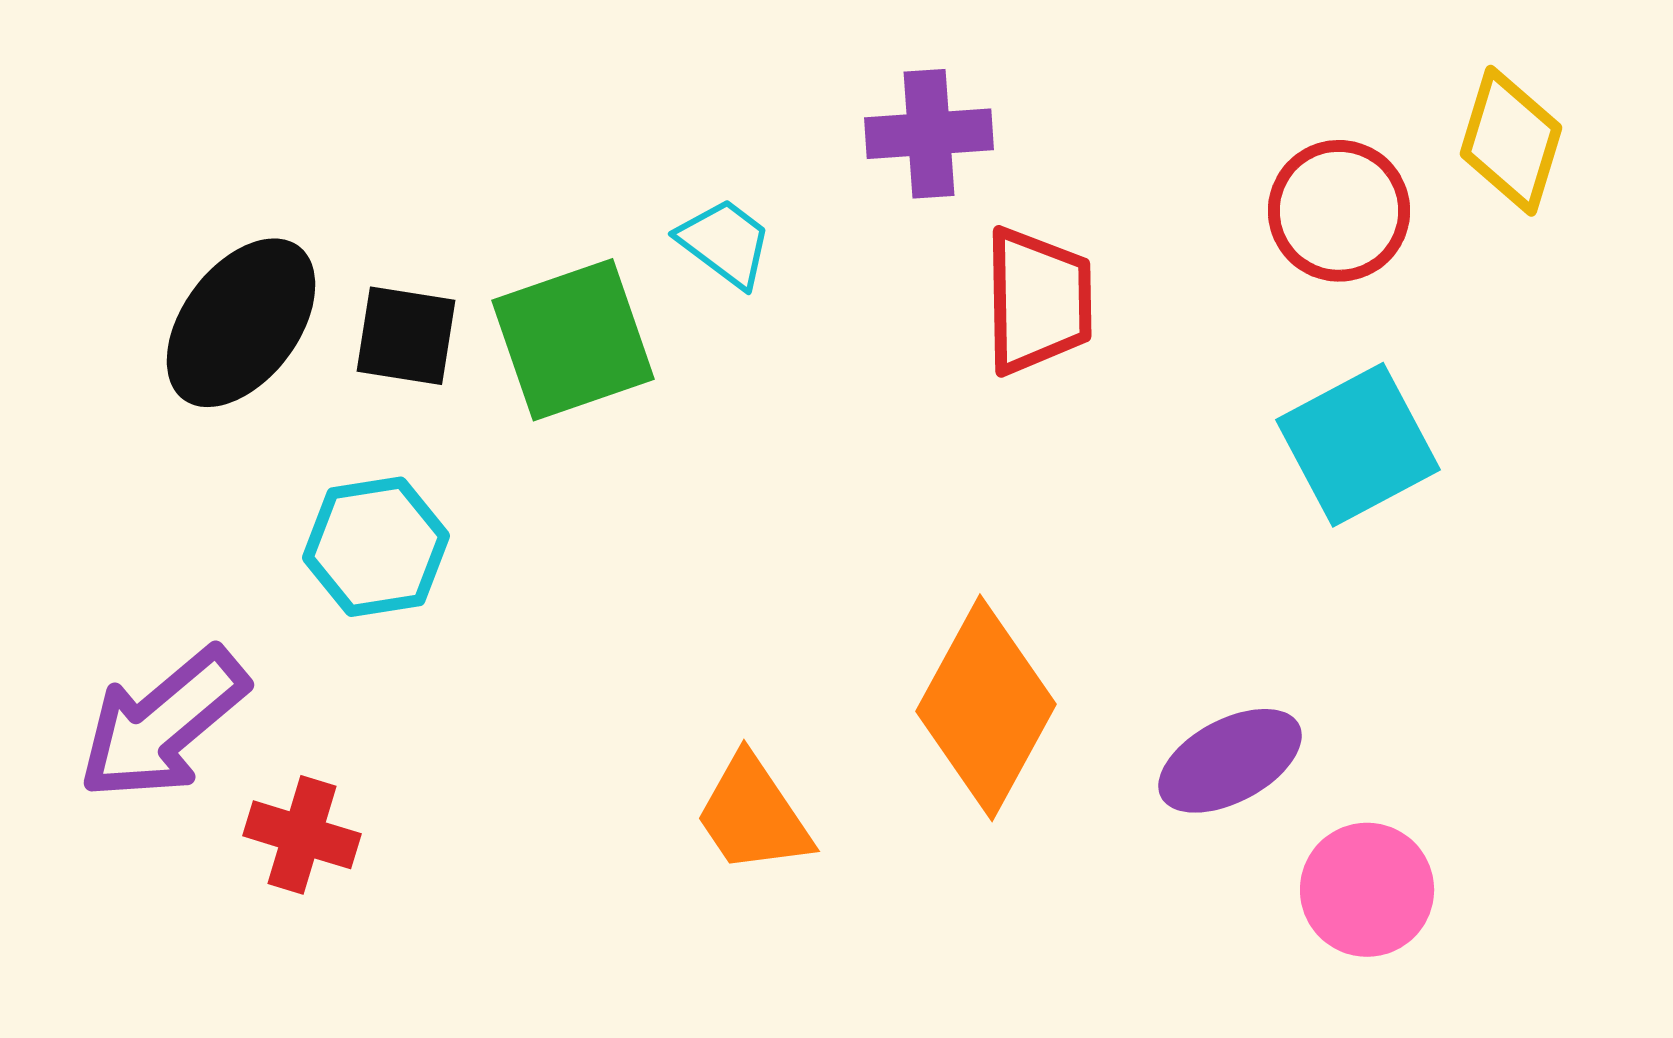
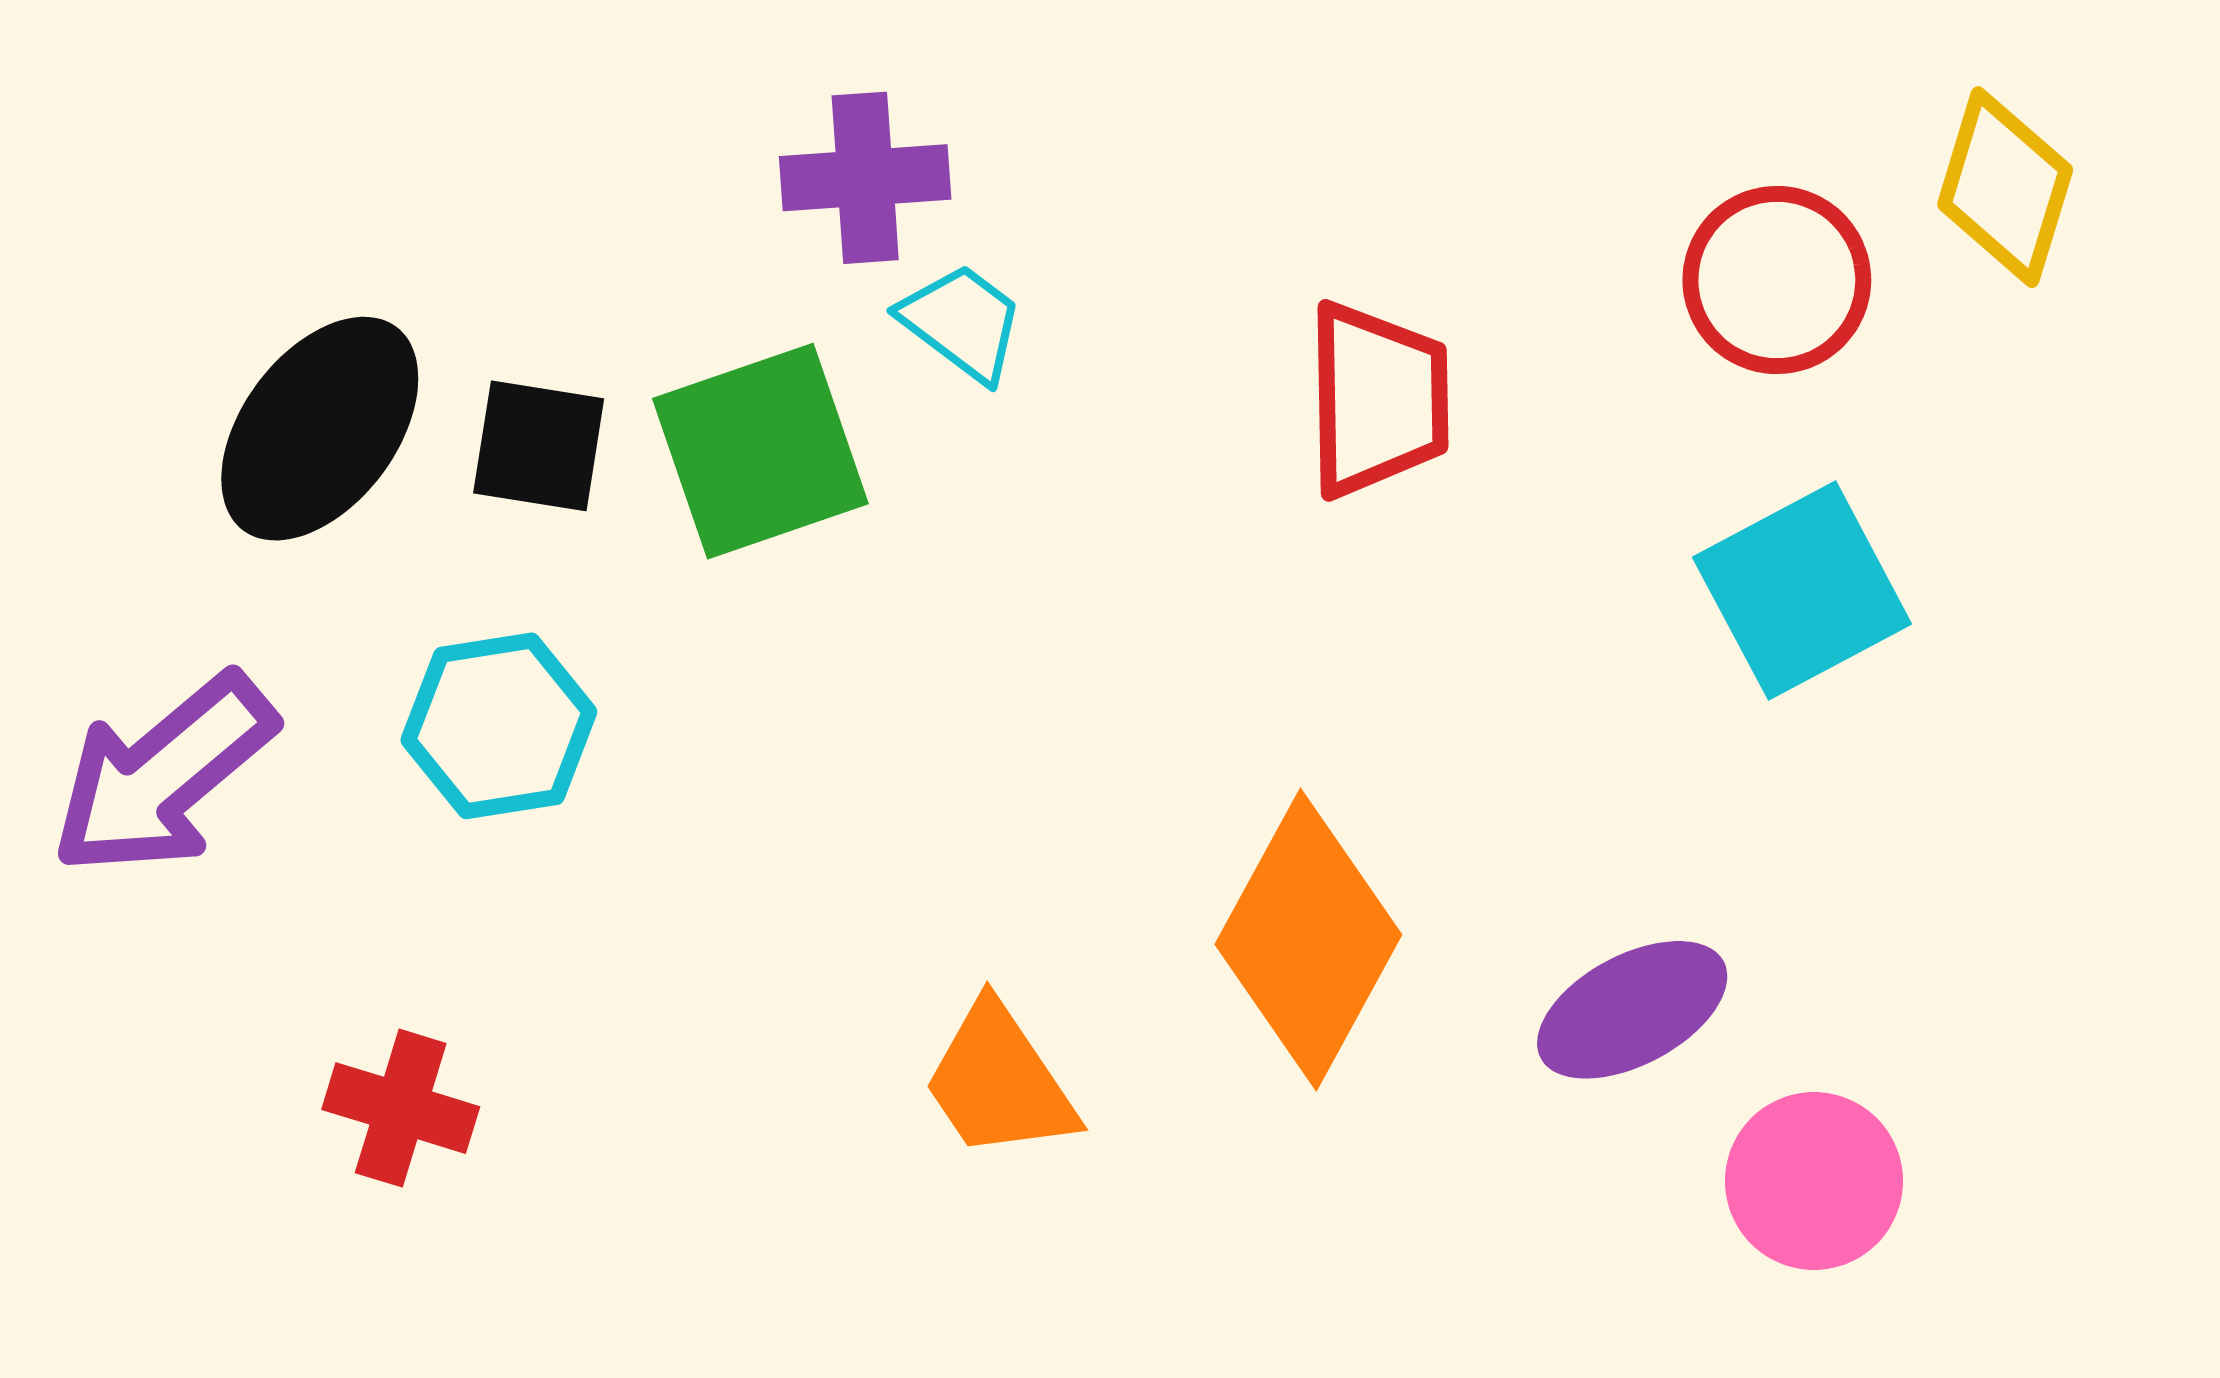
purple cross: (929, 134) -> (865, 178), moved
purple arrow: (163, 724) -> (163, 775), moved

